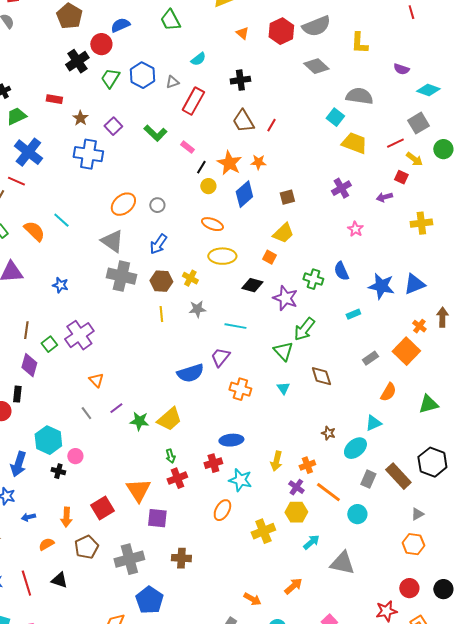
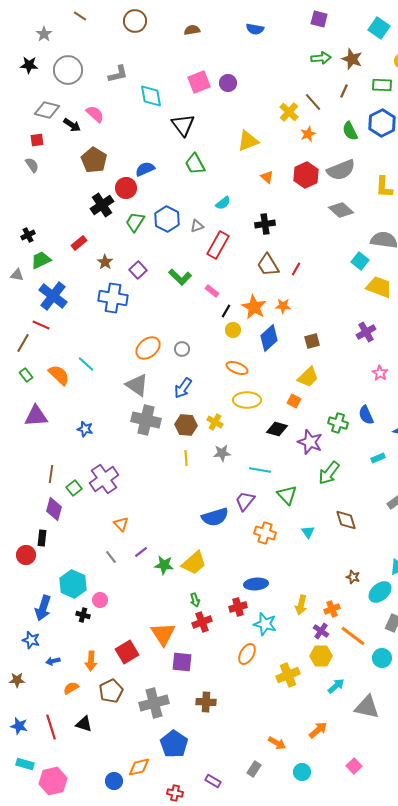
red rectangle: (54, 99) -> (79, 243), turned -49
green triangle: (283, 351) -> (287, 495), moved

